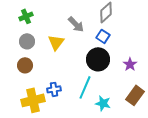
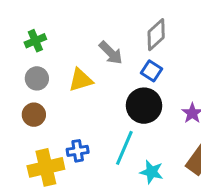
yellow triangle: (56, 42) -> (81, 80), turned 36

